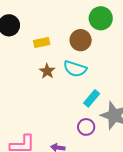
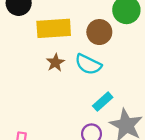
yellow rectangle: (42, 43) -> (54, 28), size x1.8

